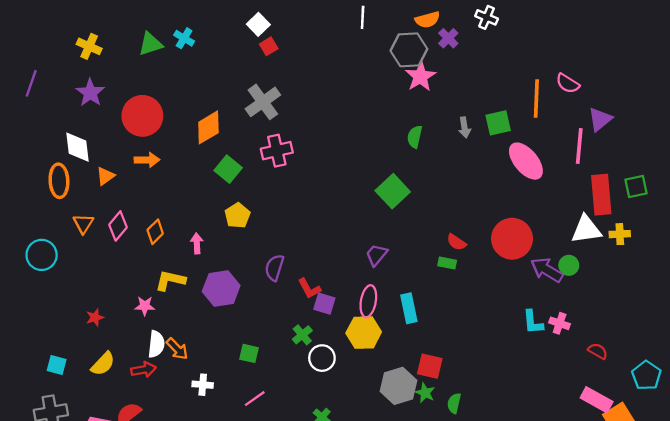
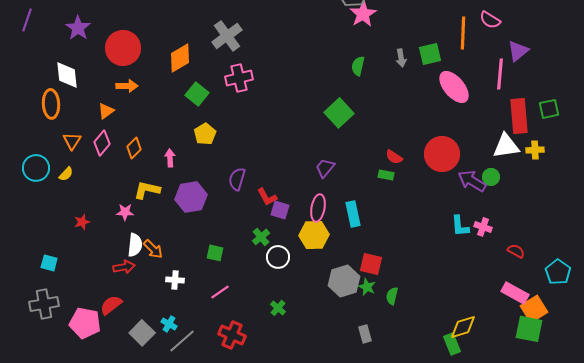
orange triangle: (105, 176) -> (106, 111), moved
yellow semicircle: (103, 364) -> (66, 174), moved, size x0.7

